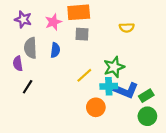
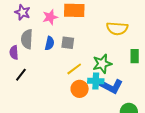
yellow semicircle: (127, 28) -> (117, 28), size x1.5
gray square: (82, 34) -> (68, 43), moved
green rectangle: (146, 96) -> (135, 56), moved, turned -64
orange circle: (96, 107) -> (80, 89), moved

